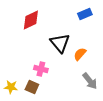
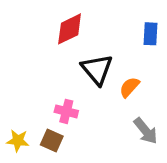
blue rectangle: (85, 14) -> (150, 34), moved, turned -64
red diamond: (31, 20) -> (70, 29), moved

